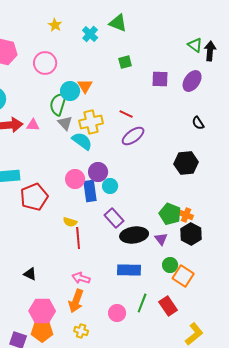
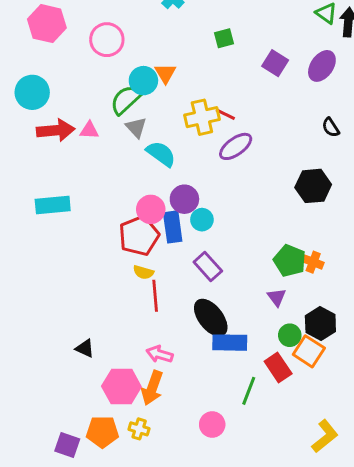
purple square: (160, 79) -> (275, 63), turned 30
green semicircle: (58, 104) -> (126, 100), turned 30
yellow cross: (91, 122) -> (202, 117), moved
red pentagon: (34, 197) -> (139, 236), moved
black hexagon: (191, 234) -> (320, 324), moved
black ellipse: (134, 235) -> (211, 318), moved, turned 60
red rectangle: (168, 306) -> (278, 367), moved
pink hexagon: (42, 311) -> (121, 386), moved
pink circle: (117, 313) -> (212, 425), moved
yellow cross: (81, 331) -> (139, 429), moved

